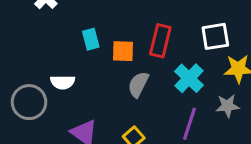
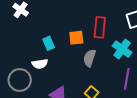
cyan rectangle: (91, 39) -> (49, 43), moved

